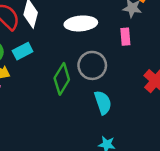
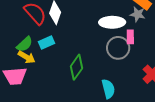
white ellipse: (81, 23) -> (112, 22), moved
gray circle: (92, 65) -> (118, 48), moved

